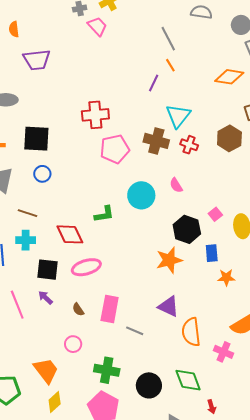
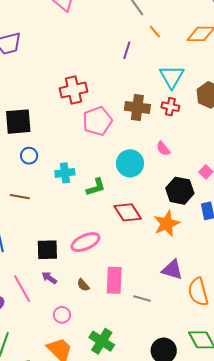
orange line: (170, 65) -> (155, 32), moved
cyan triangle: (178, 116) -> (172, 77), moved
red diamond: (70, 234) -> (128, 212), moved
cyan cross: (26, 240) -> (65, 173), moved
pink circle: (73, 344) -> (62, 315), moved
green cross: (107, 370) -> (102, 341), moved, turned 30

